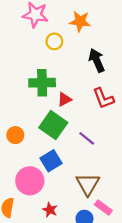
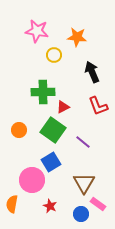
orange circle: (15, 135) -> (19, 130), moved

